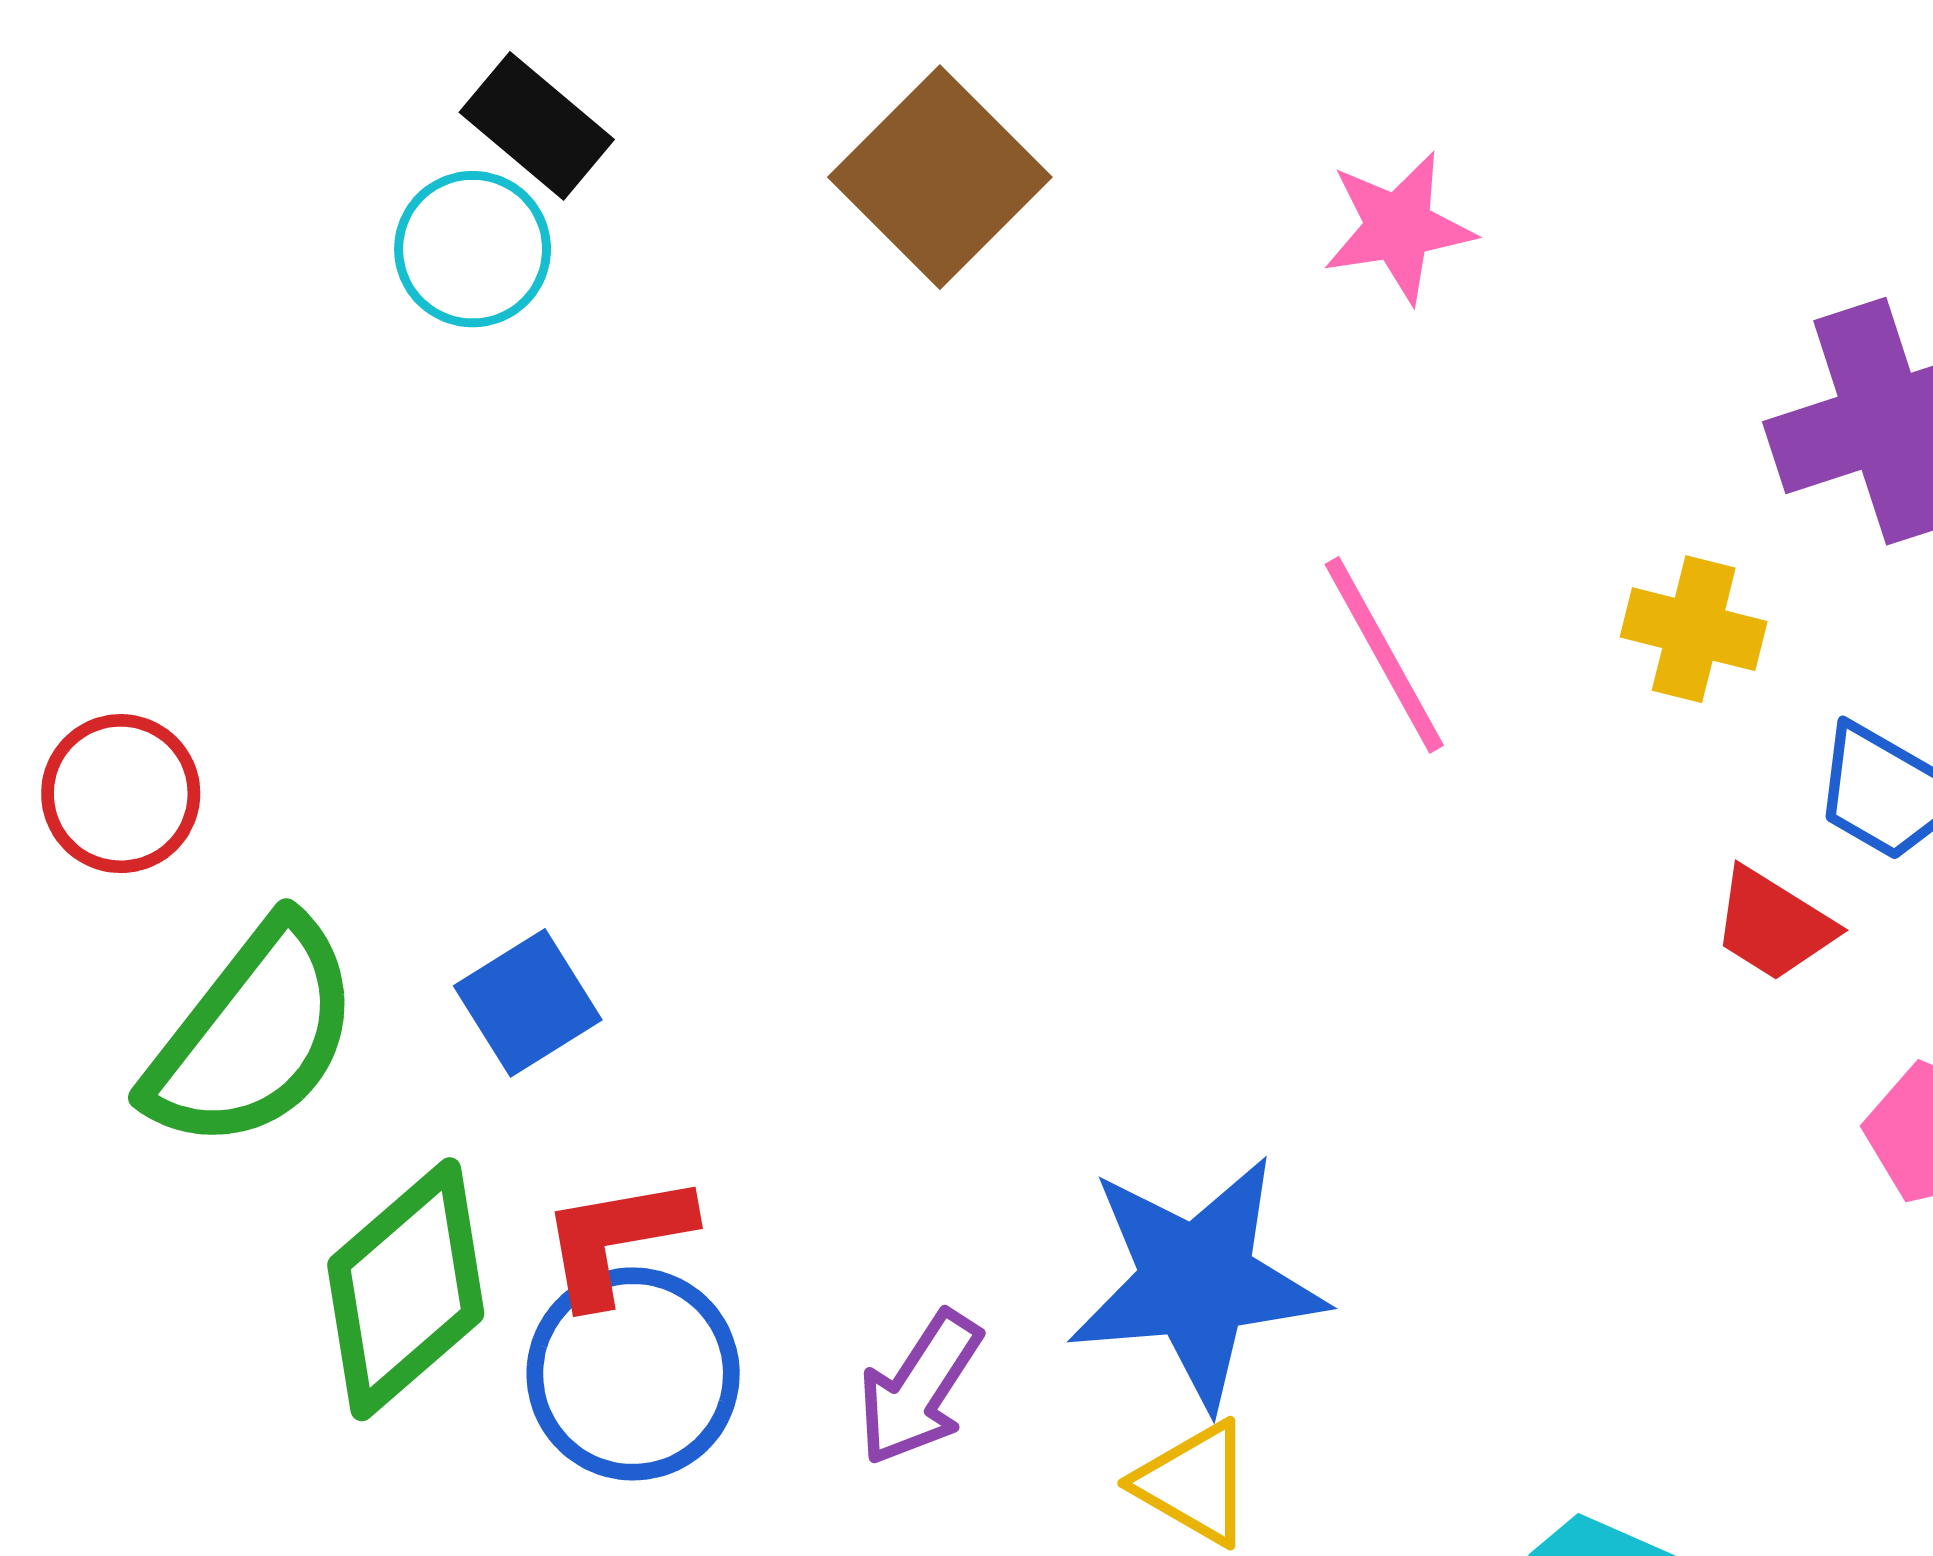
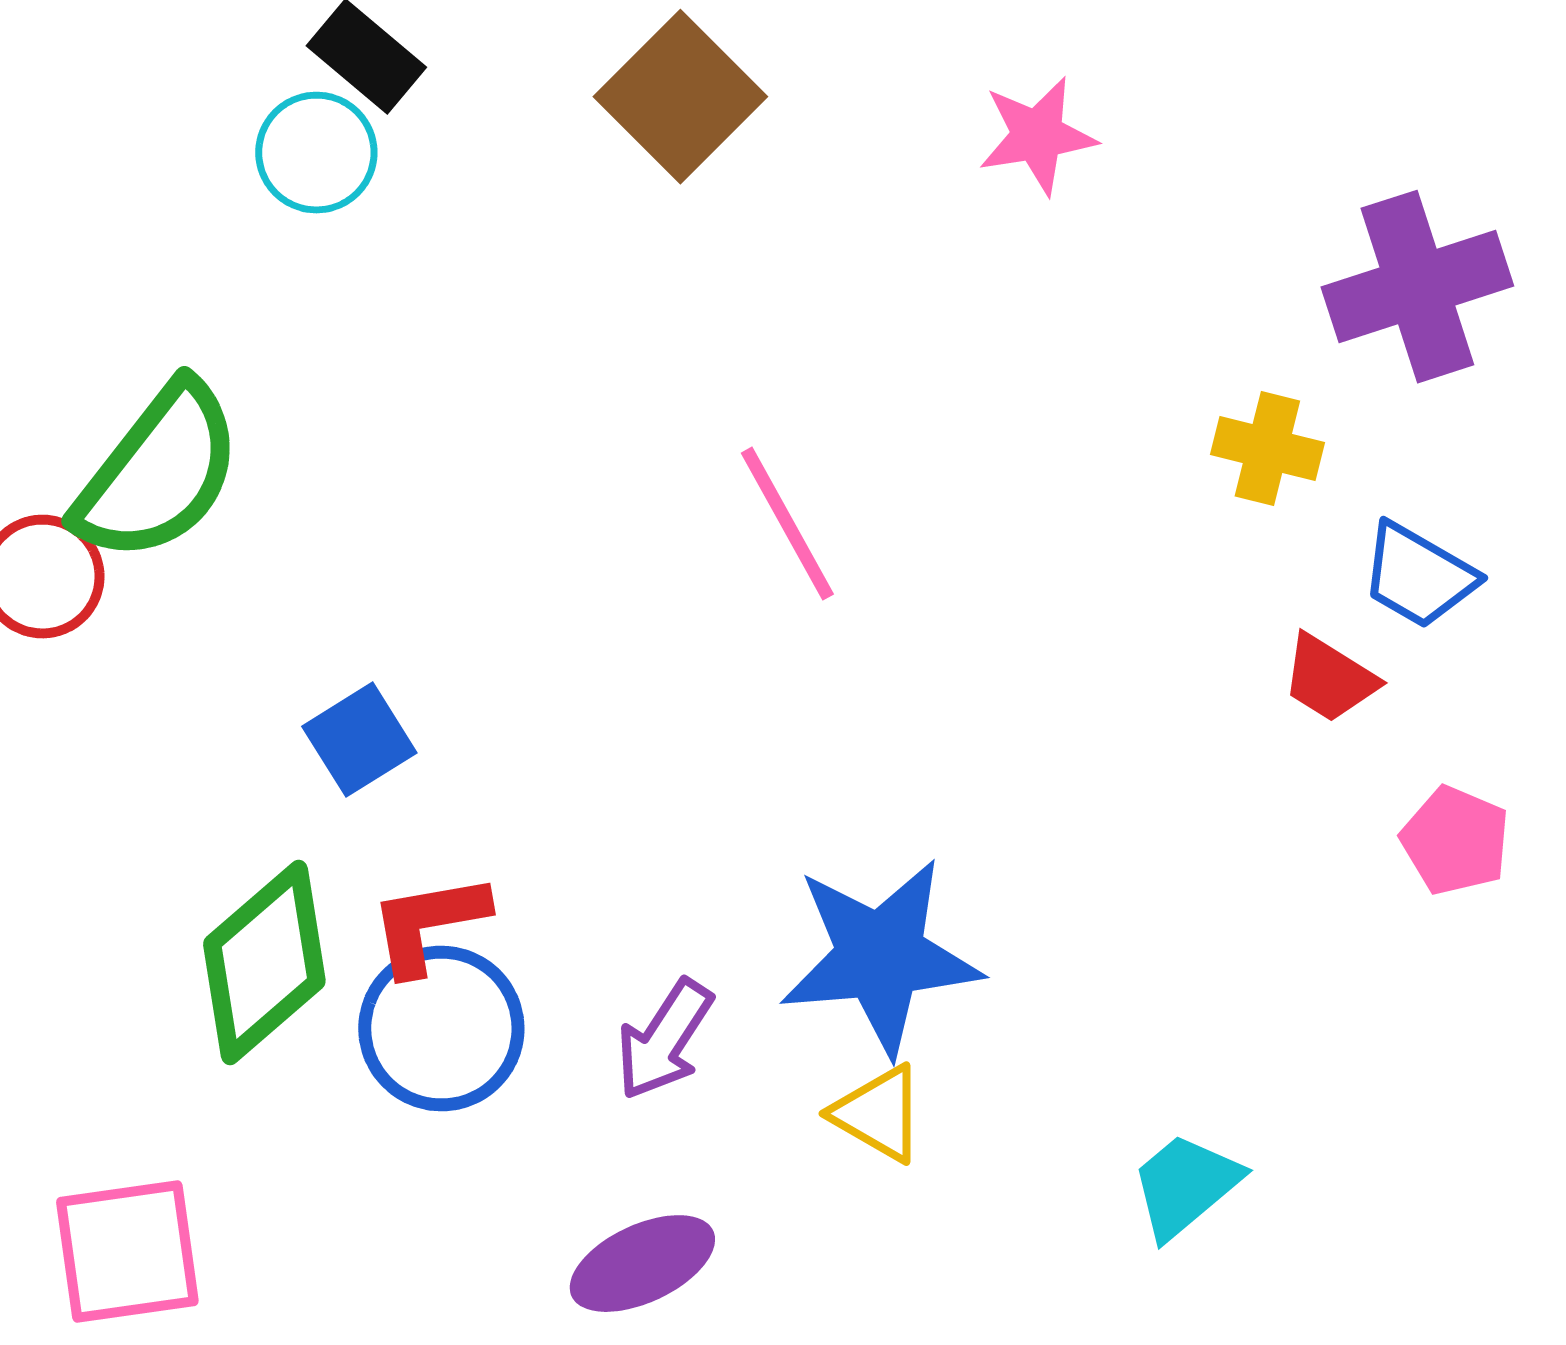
pink line: (1384, 655) -> (787, 524), moved
green semicircle: (253, 1035) -> (158, 473), moved

